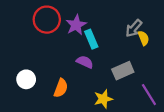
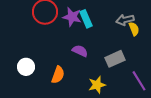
purple star: (76, 25) -> (72, 17), turned -30
gray arrow: (134, 28) -> (125, 20), turned 36
cyan rectangle: (91, 39) -> (86, 19), moved

